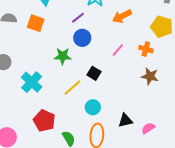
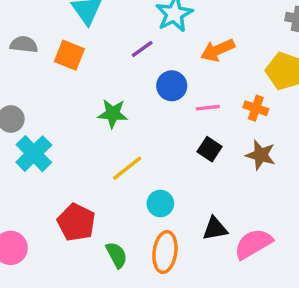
blue circle: (82, 38) -> (172, 86), moved
pink line: (118, 50) -> (208, 108), turned 40
black square: (94, 73) -> (210, 149), moved
cyan cross: (32, 82) -> (34, 154), moved
pink semicircle: (148, 128) -> (253, 244), size x1.6

